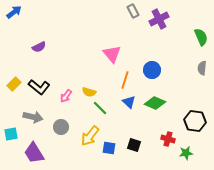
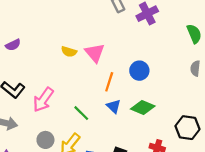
yellow semicircle: (89, 92) -> (69, 52), moved
pink arrow: (66, 96) -> (43, 100), size x1.6
gray circle: (61, 127) -> (45, 140), moved

